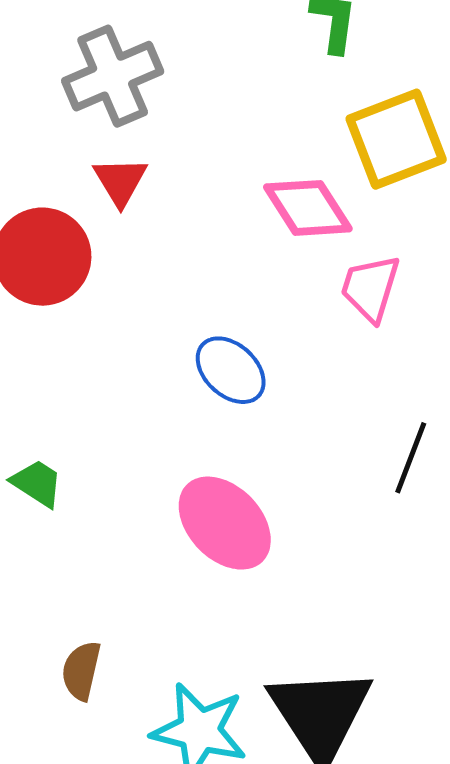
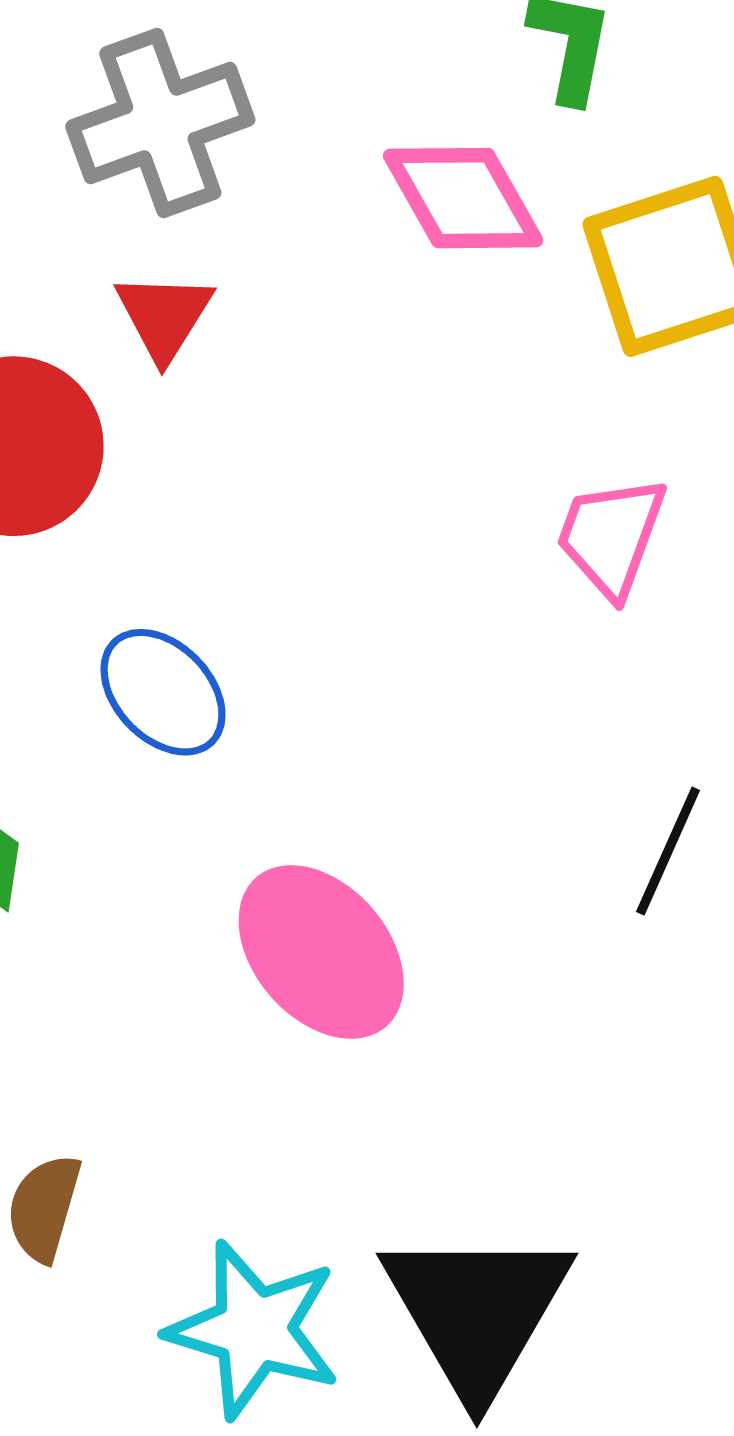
pink diamond: (308, 208) -> (463, 198), moved
blue ellipse: (231, 370) -> (163, 692), moved

